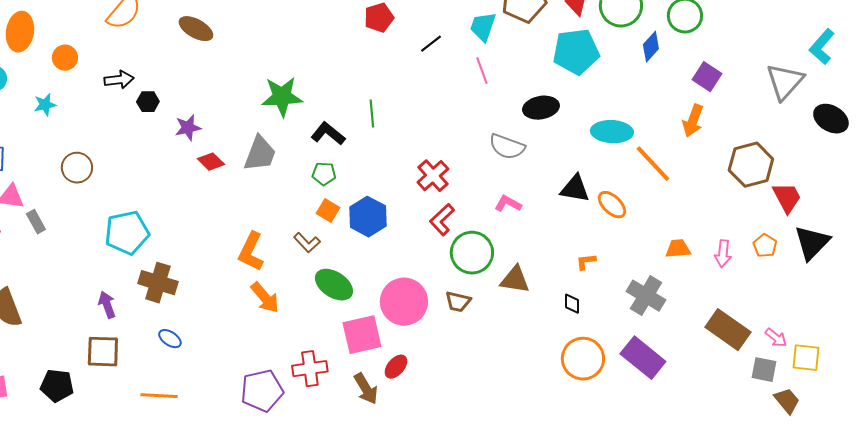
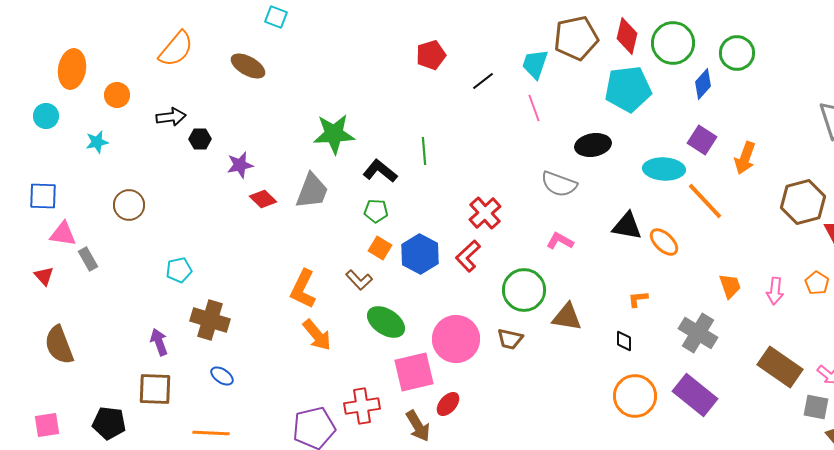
purple square: (707, 77) -> (702, 140), moved
red L-shape: (442, 220) -> (468, 256), moved
cyan pentagon: (127, 233) -> (179, 270), size x0.6
orange trapezoid: (678, 249) -> (730, 286), turned 76

